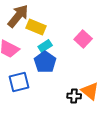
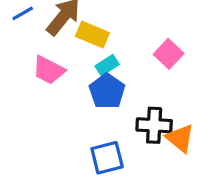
blue square: (19, 82) -> (107, 158), moved
black cross: (74, 96) -> (154, 125), moved, size x1.5

